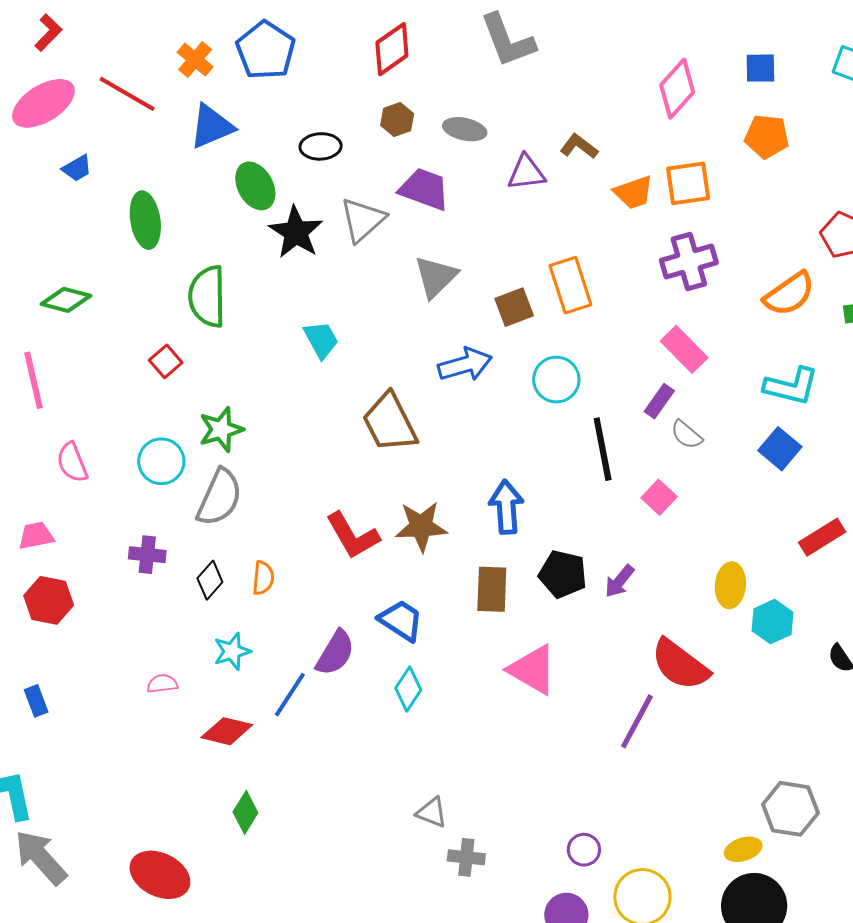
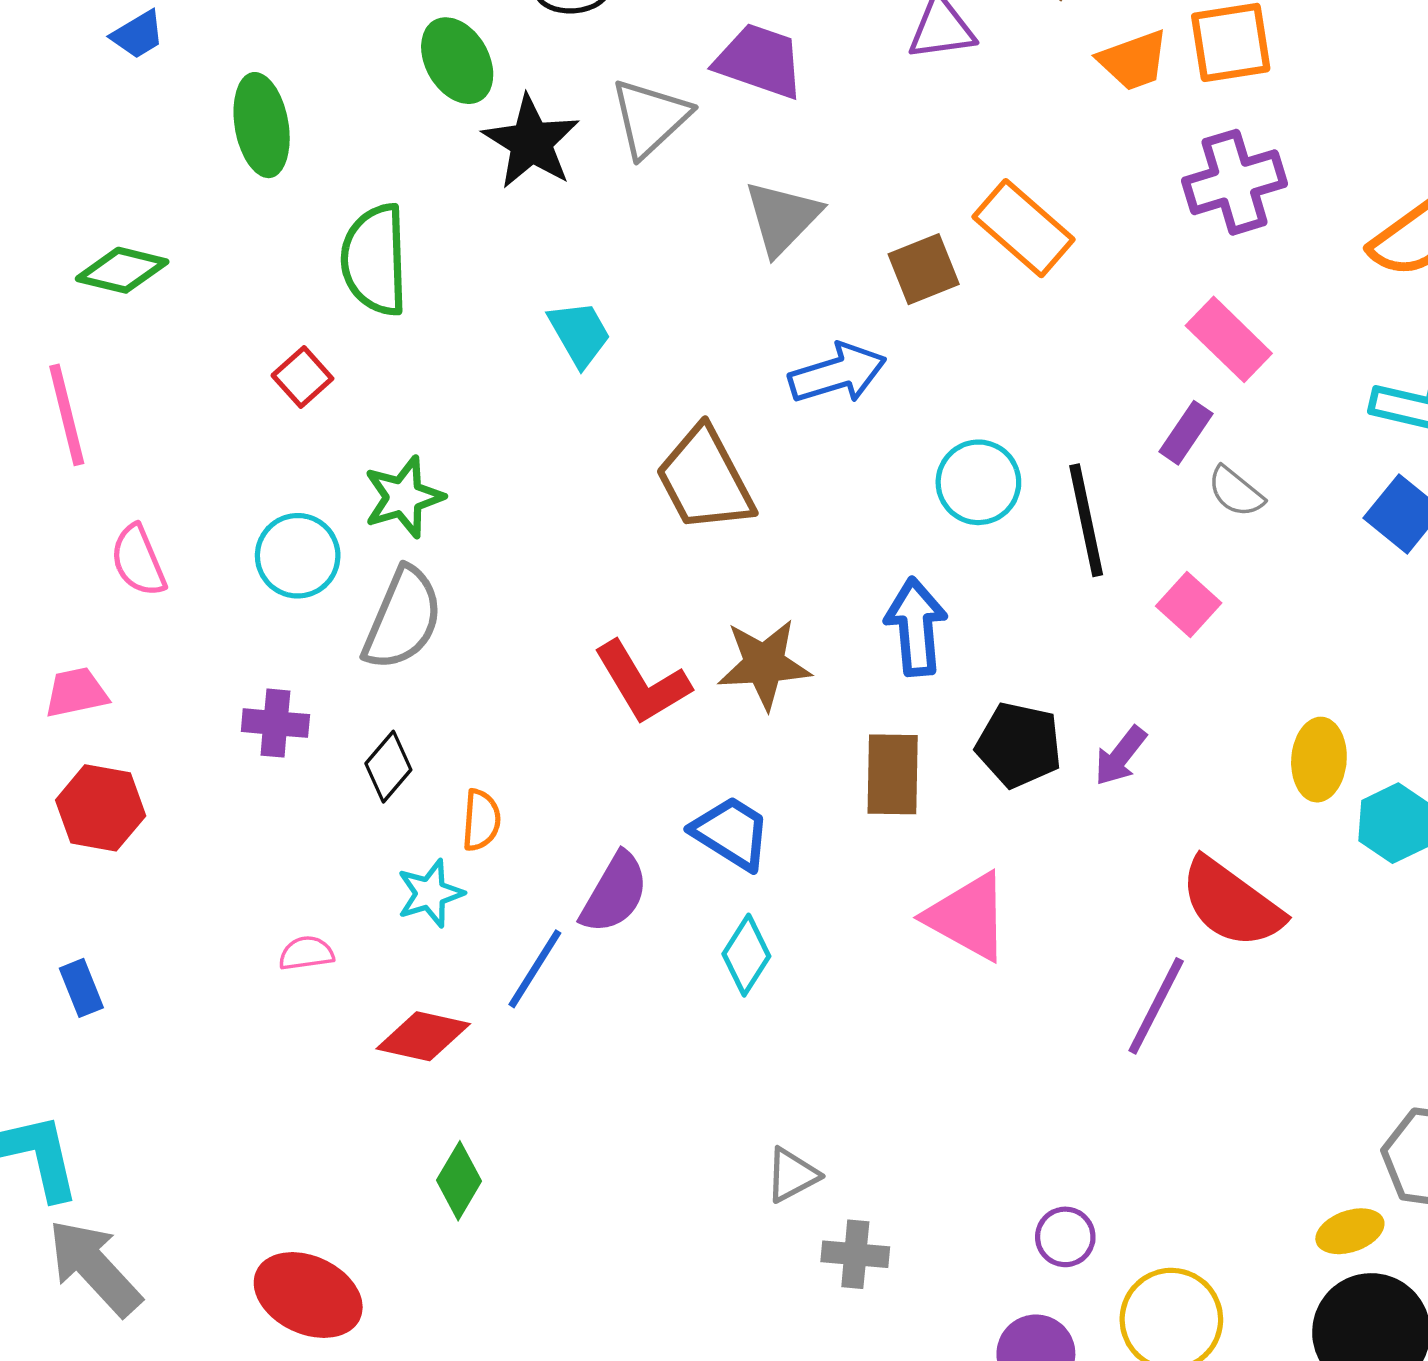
orange rectangle: (570, 285) -> (1024, 228), turned -30
cyan circle: (556, 380) -> (978, 482), moved
orange semicircle: (263, 578) -> (481, 820), moved
gray triangle: (432, 812) -> (792, 1175), turned -48

